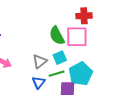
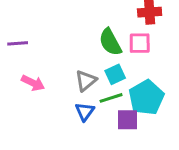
pink square: (77, 37) -> (140, 43), size x0.7

